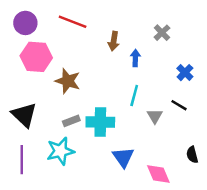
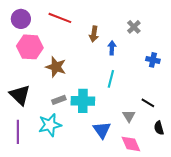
blue cross: (185, 73) -> (153, 60), turned -32
black line: (179, 105) -> (148, 103), moved
gray triangle: (155, 116) -> (129, 116), moved

